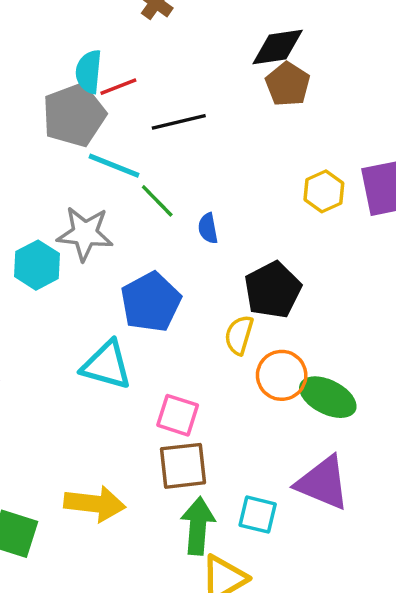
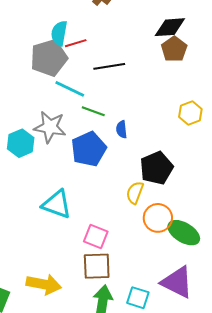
green line: (157, 201) -> (93, 111), turned -30
blue pentagon: (151, 302) -> (89, 149), moved

